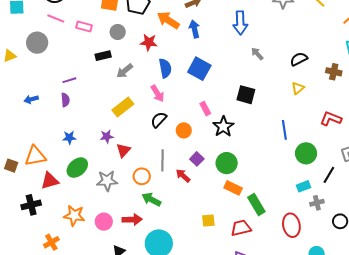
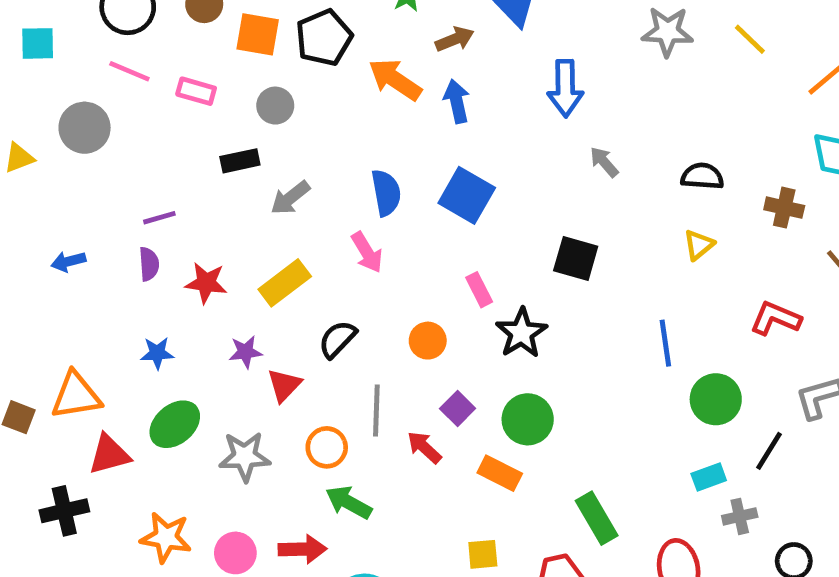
red star: (149, 42) -> (206, 283), moved
black semicircle: (299, 59) -> (702, 176), turned 30
black semicircle: (159, 120) -> (337, 339), moved
orange rectangle: (233, 188) -> (500, 473), moved

